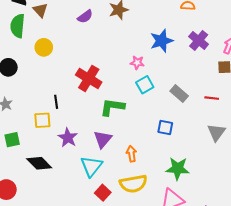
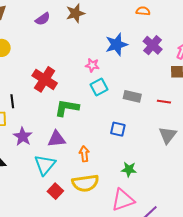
gray rectangle: (179, 94) -> (132, 96), turned -30
purple triangle: (103, 139) -> (57, 139), turned 42
green star: (178, 169) -> (129, 169), size x0.7

